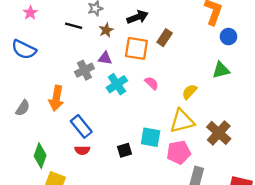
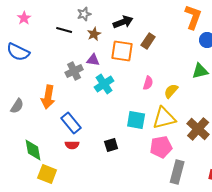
pink semicircle: (152, 83) -> (148, 83), moved, turned 64
cyan square: (151, 137) -> (136, 120), moved
green diamond: (40, 156) -> (33, 150), turned -30

